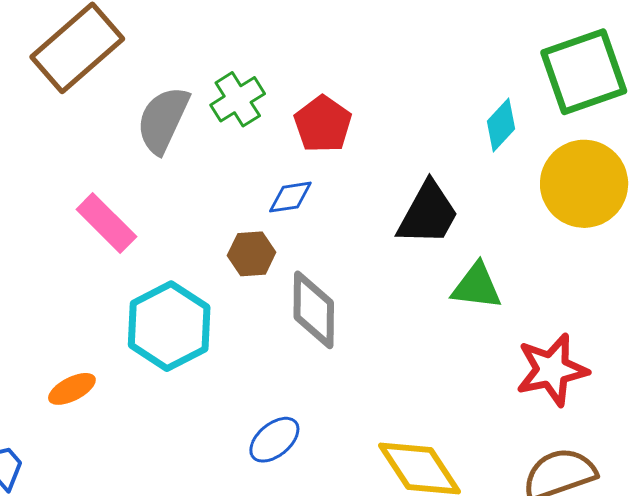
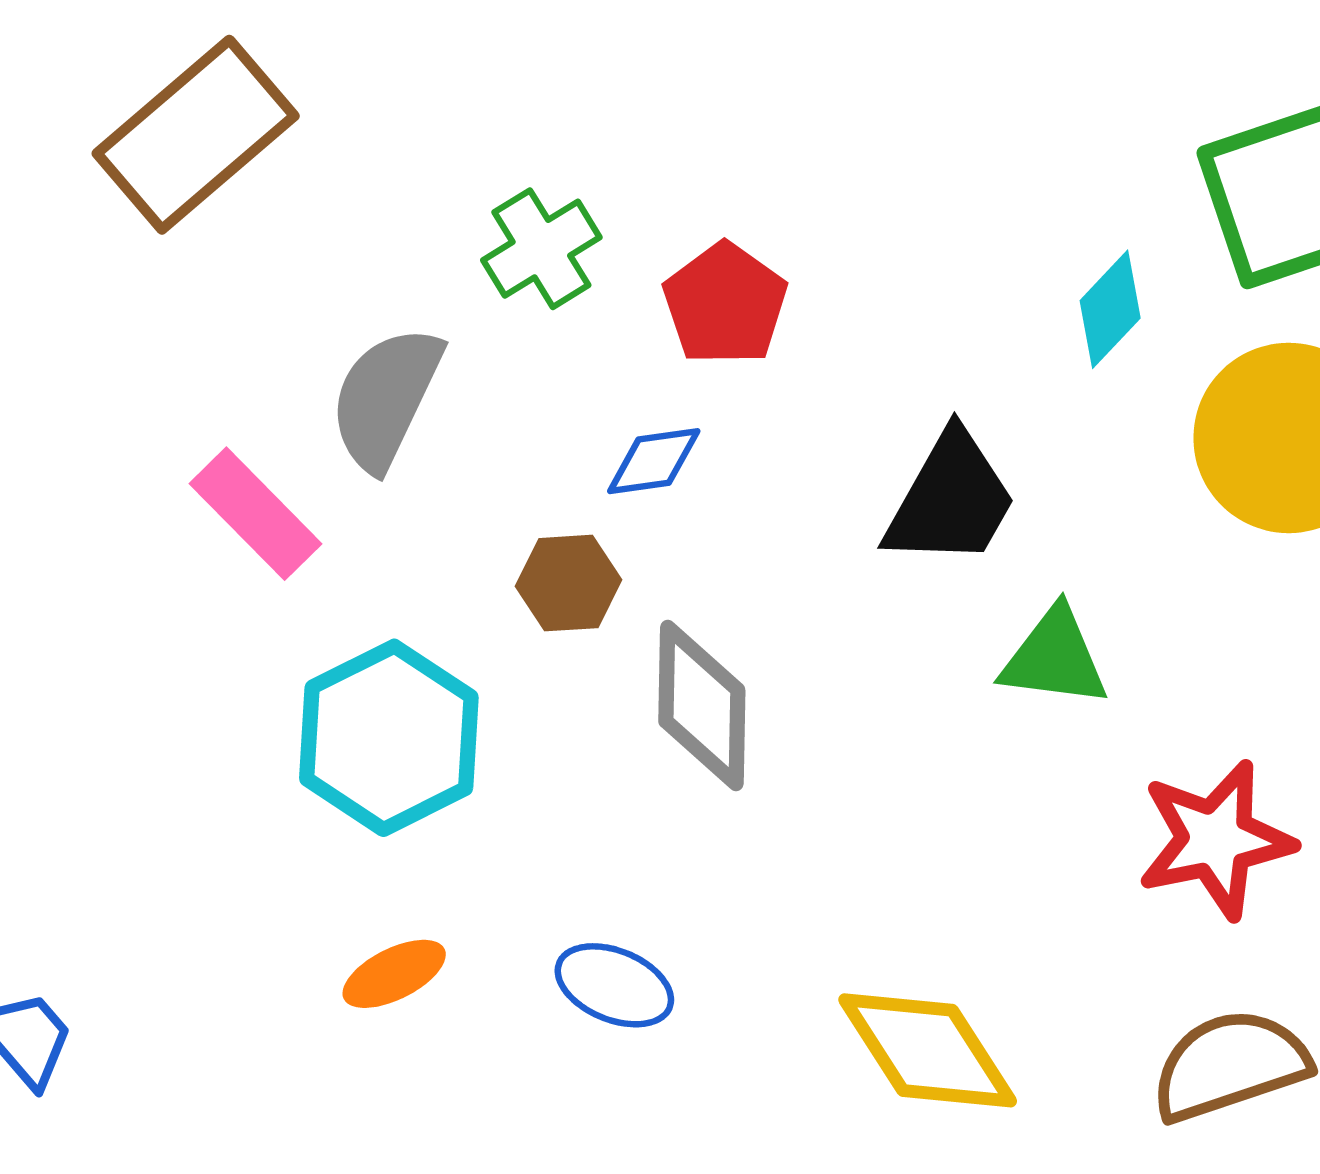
gray semicircle: (163, 120) -> (386, 398), moved
orange ellipse: (72, 389) -> (394, 974), moved
blue ellipse: (274, 440) -> (614, 985), turned 62

